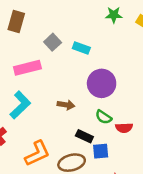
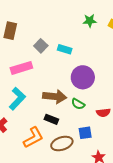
brown arrow: (66, 105) -> (55, 97), size x1.6
green semicircle: (104, 117) -> (78, 104), moved
black rectangle: (84, 136) -> (51, 119), moved

